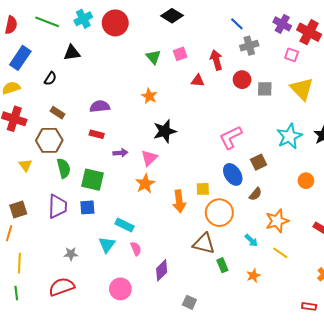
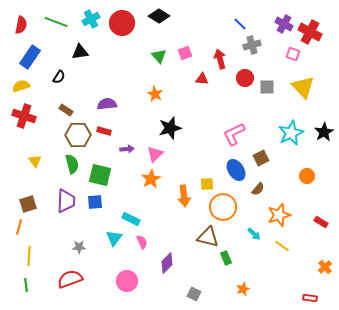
black diamond: (172, 16) -> (159, 16), moved
brown hexagon: (49, 140) -> (78, 135), moved
orange star: (253, 276) -> (243, 289), moved

